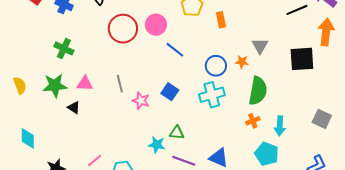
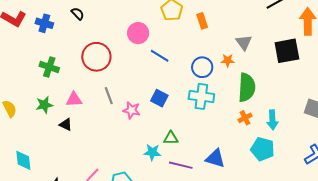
red circle: (123, 29) -> (96, 57), moved
green star: (55, 85) -> (44, 105), size x0.7
cyan cross: (212, 95) -> (201, 96), turned 30

